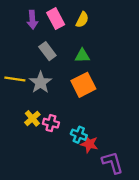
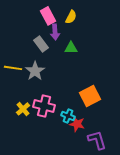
purple arrow: (32, 20) -> (55, 32), moved
orange square: (83, 85) -> (90, 96), moved
yellow cross: (32, 118) -> (23, 109), moved
pink cross: (51, 123) -> (44, 106), size x1.5

